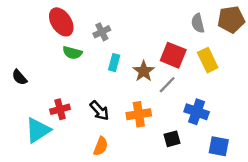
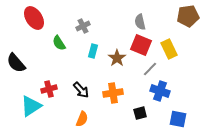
red ellipse: (61, 22) -> (34, 18), moved
gray semicircle: (198, 23) -> (140, 22), moved
green semicircle: (72, 53) -> (59, 43), turned 42
black semicircle: (19, 77) -> (16, 63), size x1.5
gray line: (167, 85) -> (150, 69), moved

